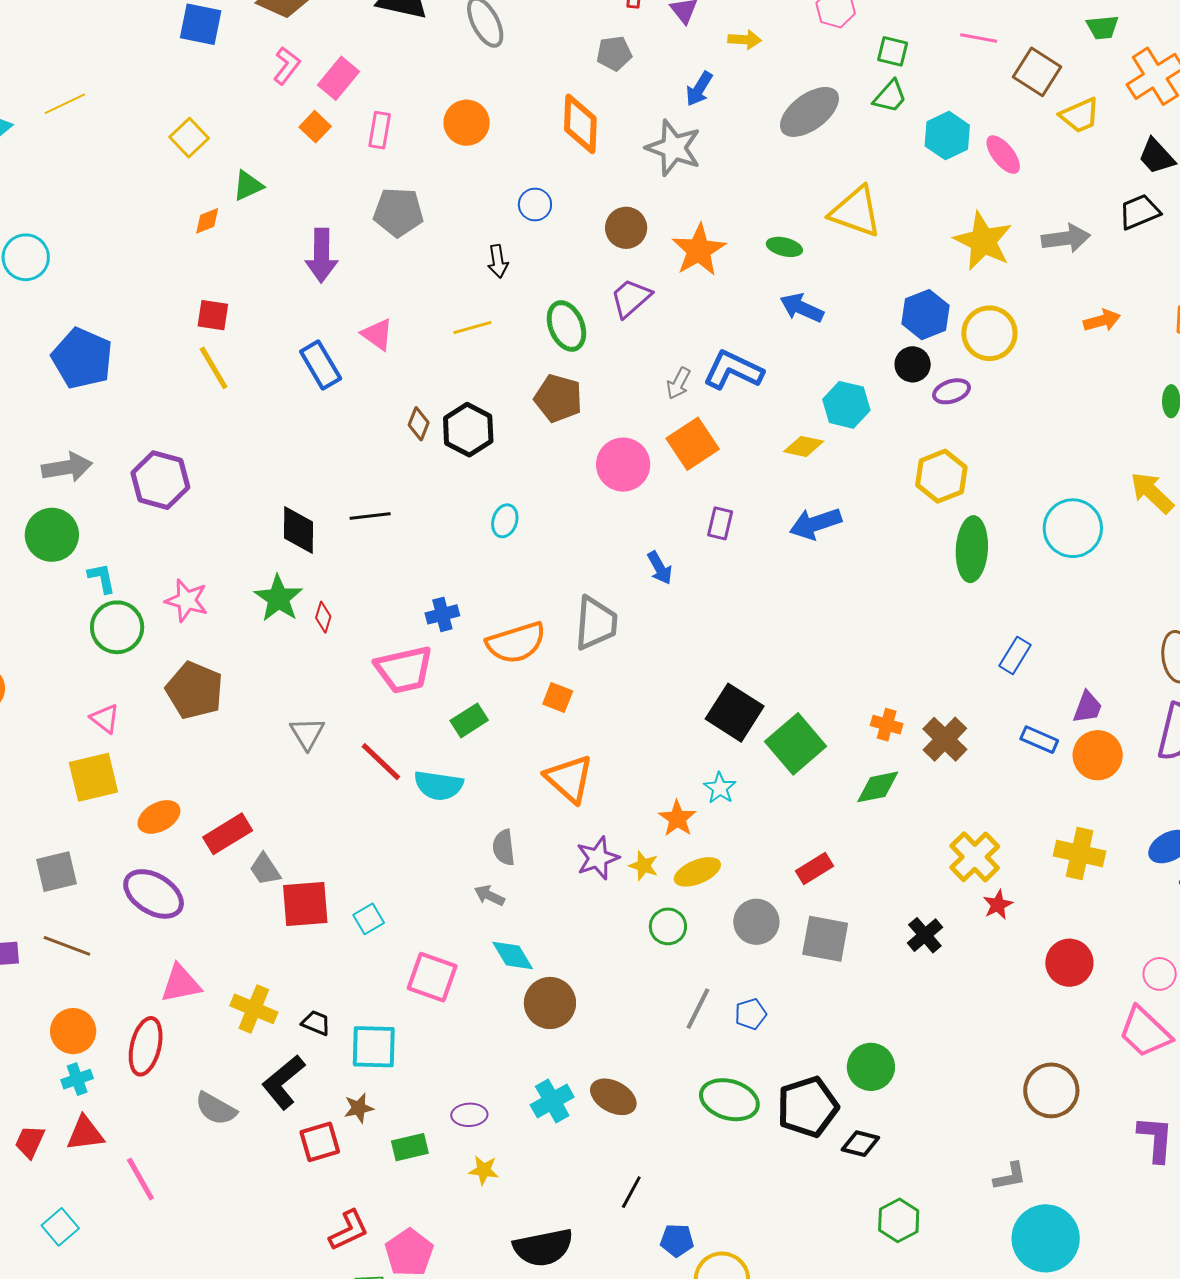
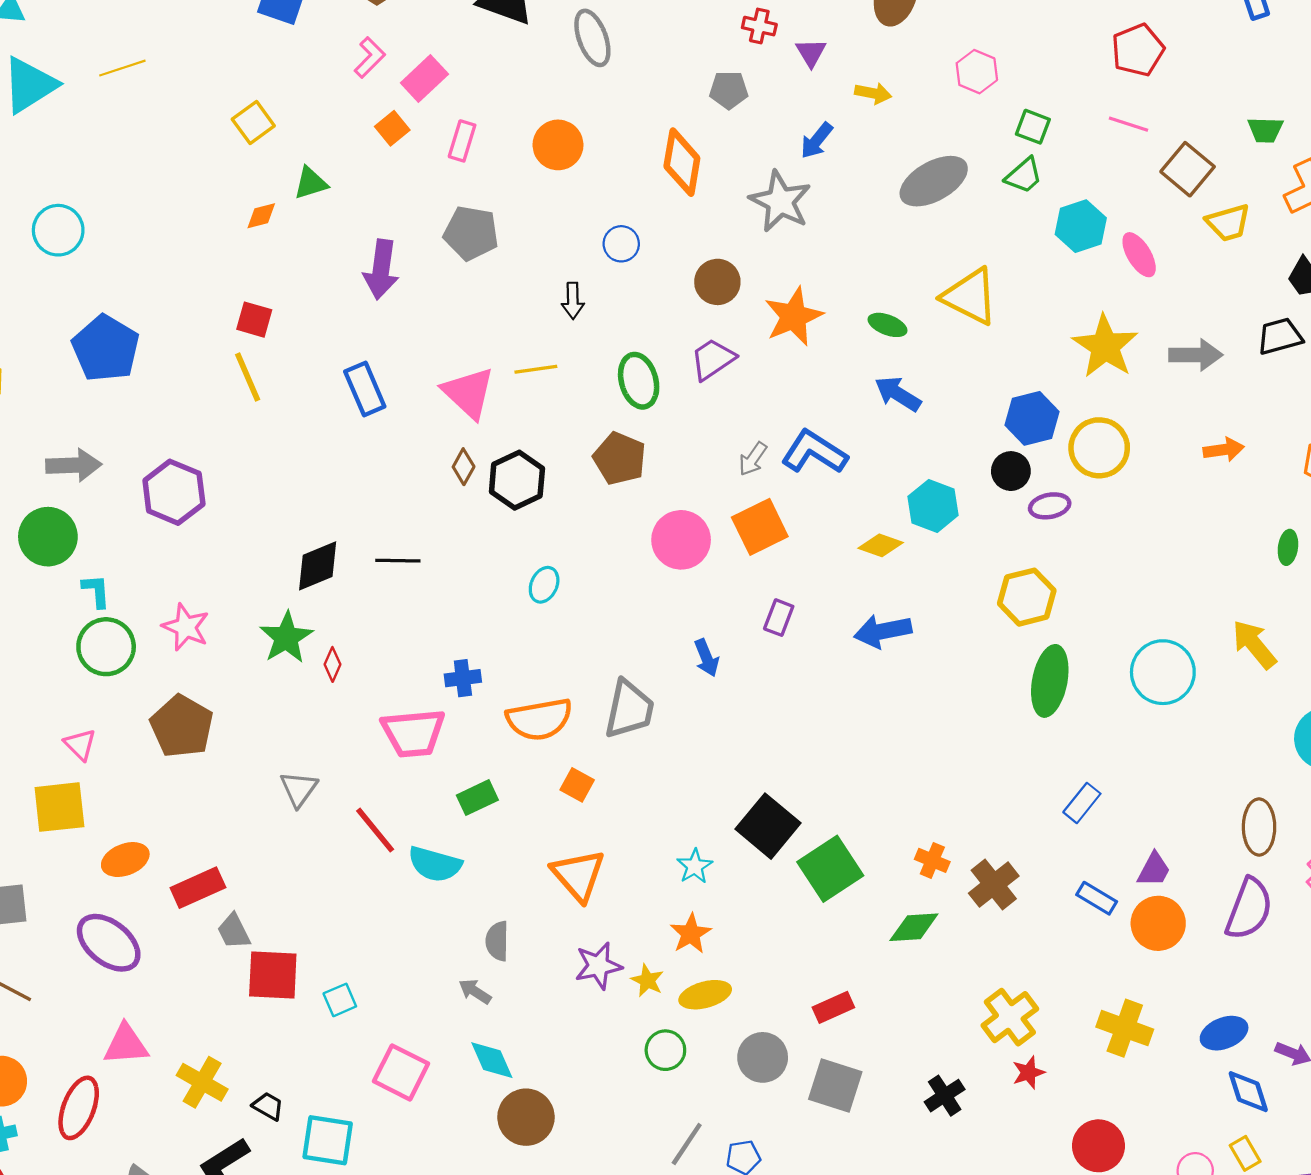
pink triangle: (377, 334) -> (468, 393), moved, size x1.5
black diamond: (298, 530) -> (318, 566), turned 60
cyan star: (720, 788) -> (695, 866), moved

